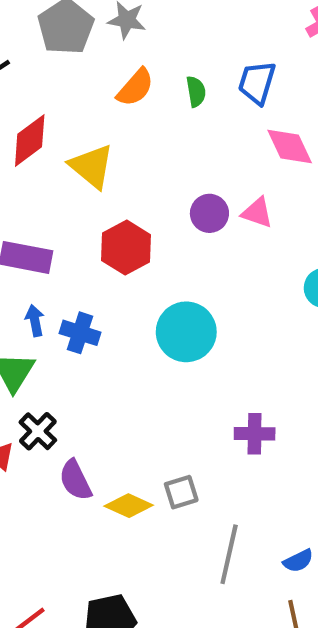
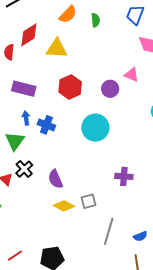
orange semicircle: (135, 87) -> (68, 14), moved
green semicircle: (196, 92) -> (96, 20), moved
yellow triangle: (92, 166) -> (57, 49), turned -40
purple circle: (209, 213) -> (110, 89), moved
purple semicircle: (75, 480) -> (55, 179), moved

